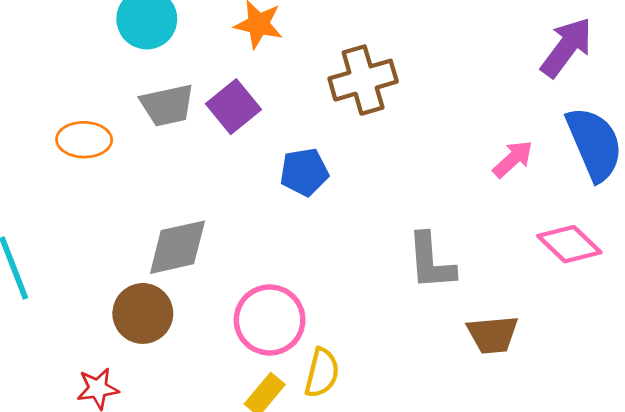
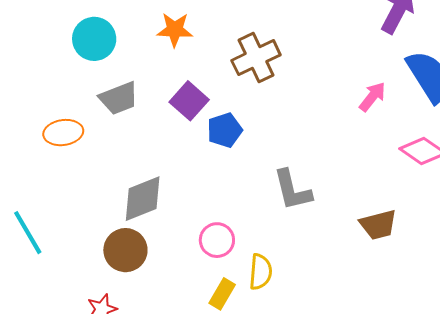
purple square: (234, 107) -> (189, 101), moved
gray L-shape: (431, 262) -> (292, 190), moved
pink circle: (270, 320) -> (217, 240), size x0.7

